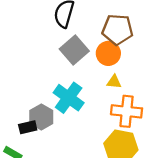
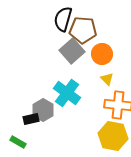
brown pentagon: (117, 30) -> (83, 30), moved
yellow triangle: (114, 82) -> (107, 79), turned 40

